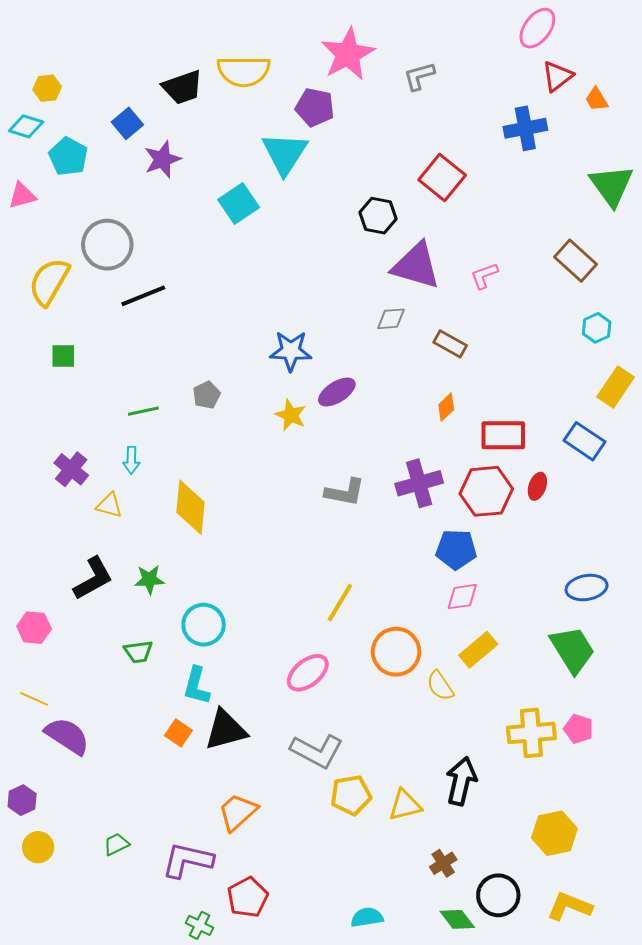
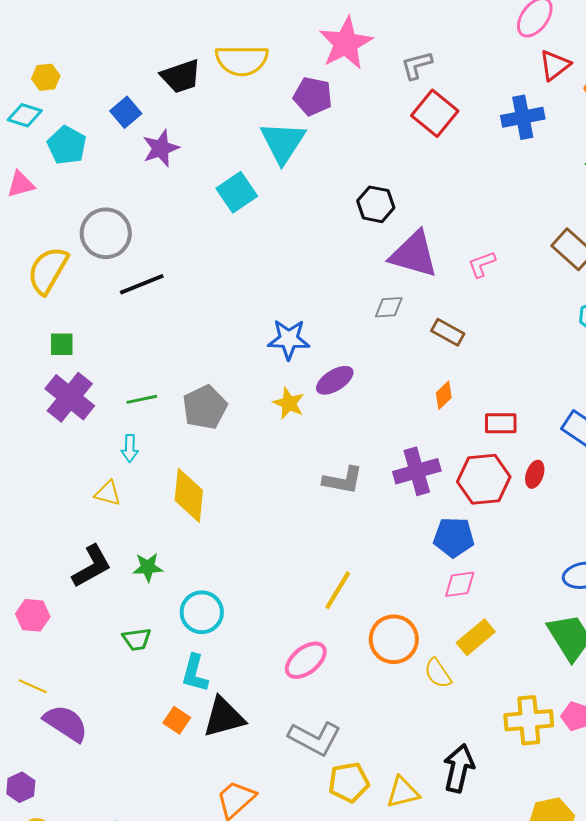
red square: (442, 177) -> (435, 113), moved
gray pentagon: (207, 395) -> (205, 407), moved, size x1.6
red rectangle: (503, 435) -> (501, 423), size x0.7
purple cross: (71, 469) -> (70, 397), moved, size x1.4

